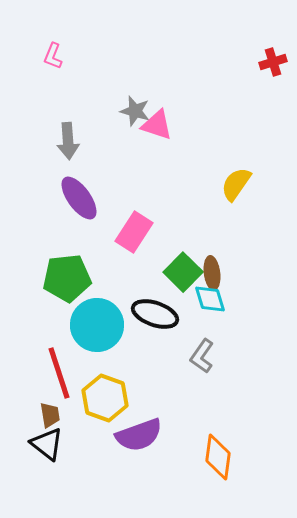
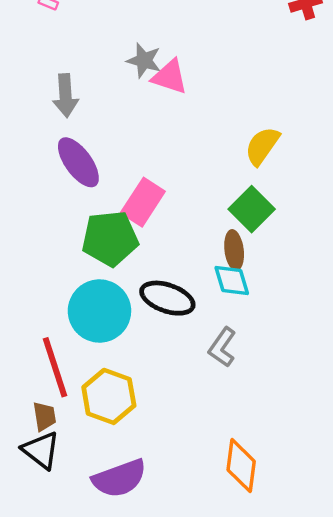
green square: (183, 272) -> (252, 209), moved
green pentagon: (67, 278) -> (110, 238), moved
purple semicircle: (139, 435) -> (119, 478), moved

